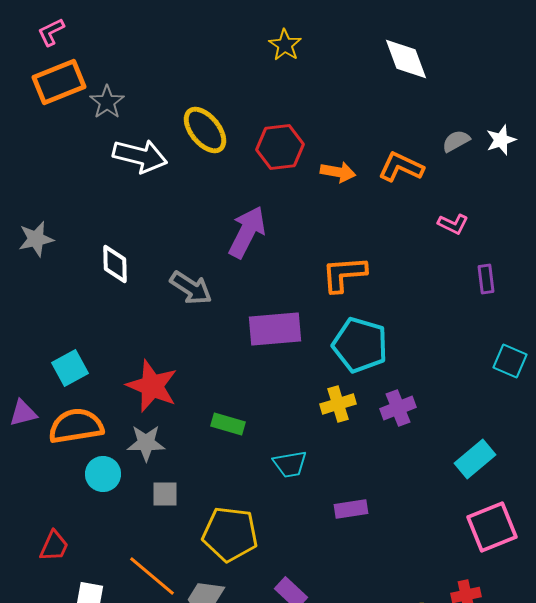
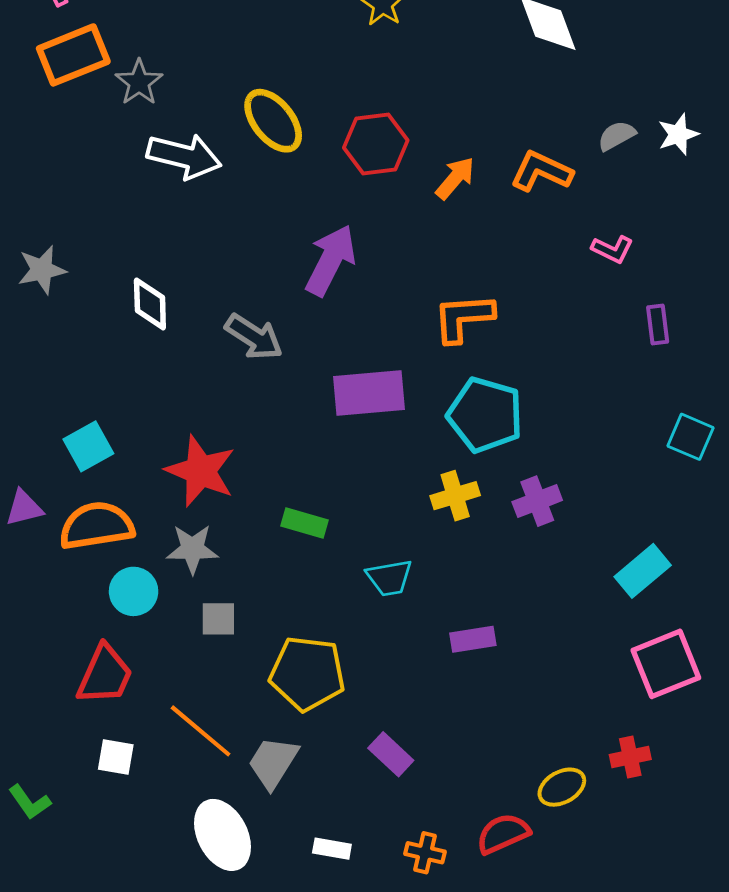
orange arrow: (338, 172) -> (455, 178), turned -60
red trapezoid: (54, 546) -> (105, 675), moved, size x1.4

